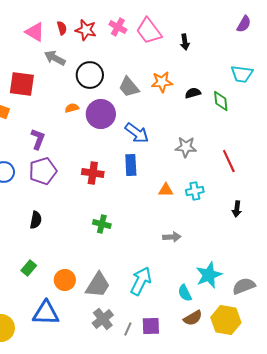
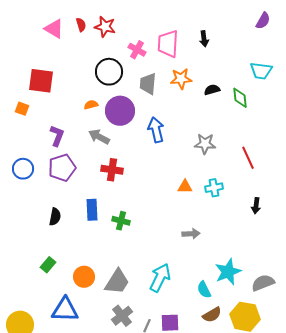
pink cross: (118, 27) -> (137, 50), moved
pink trapezoid: (149, 31) -> (168, 44), moved, turned 40
gray arrow: (55, 58) -> (99, 137), moved
gray trapezoid: (129, 87) -> (148, 84), turned 45
blue arrow: (137, 133) -> (156, 130), turned -140
blue rectangle: (131, 165) -> (92, 210), moved

